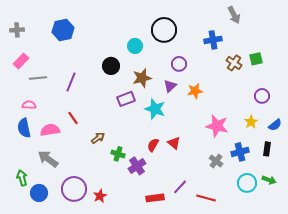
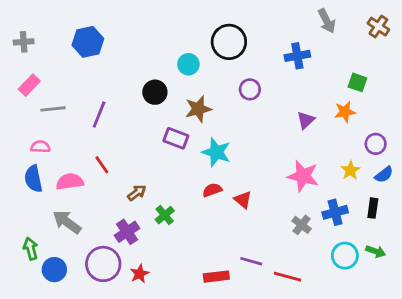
green square: (256, 59) -> (357, 82), turned 32
brown cross: (234, 63) -> (378, 27), moved
purple triangle: (170, 86) -> (306, 120), moved
orange star: (195, 91) -> (345, 112), moved
purple circle: (262, 96) -> (376, 144), moved
purple rectangle: (126, 99) -> (176, 138), turned 42
red semicircle: (153, 145) -> (212, 190), moved, turned 40
green cross: (118, 154) -> (165, 215), turned 32
purple cross: (137, 166) -> (127, 232), moved
purple line: (180, 187) -> (251, 261), turned 63

